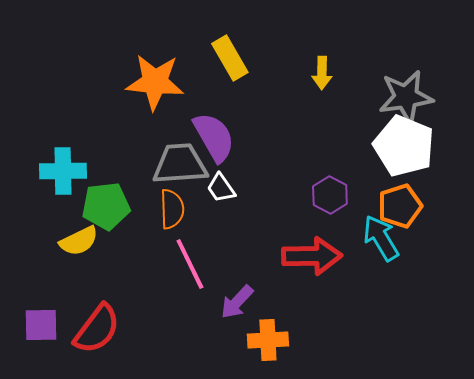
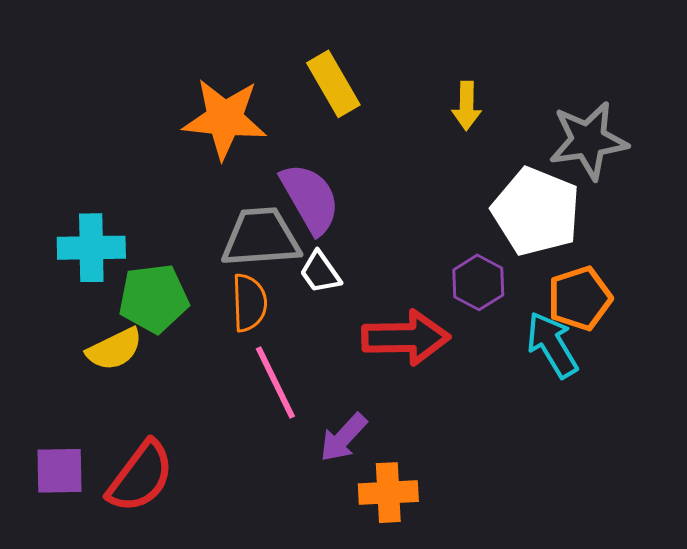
white pentagon: (404, 146) -> (536, 211), moved
red arrow: (312, 256) -> (406, 338), moved

